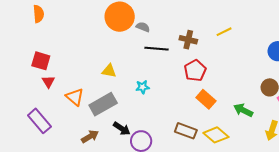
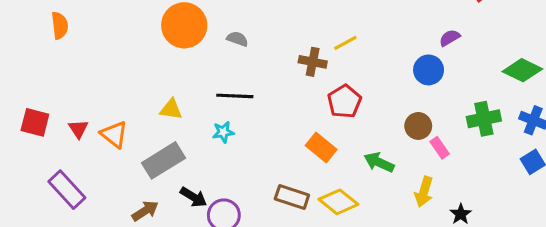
gray semicircle: (143, 27) -> (237, 39), moved
brown cross: (188, 40) -> (313, 62), moved
black line: (157, 49) -> (235, 96), moved
red square: (41, 61) -> (35, 122), moved
red pentagon: (195, 71) -> (344, 101), moved
orange triangle: (75, 97) -> (114, 134), moved

